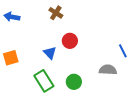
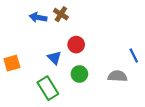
blue arrow: (12, 17) -> (38, 17), moved
green circle: (74, 82) -> (79, 74), moved

